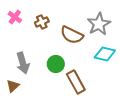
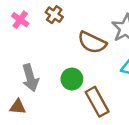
brown cross: (42, 22) -> (54, 15), moved, turned -32
brown triangle: (13, 86) -> (18, 107), turned 48

